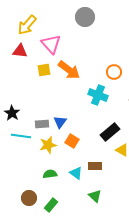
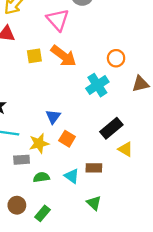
pink triangle: (51, 44) -> (58, 20), moved
cyan cross: (98, 95) -> (97, 85), turned 36
gray rectangle: (42, 124) -> (22, 160), moved

